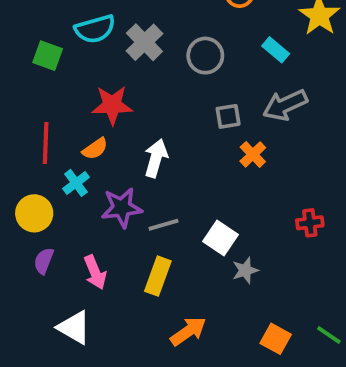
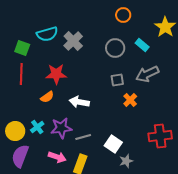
gray circle: (205, 56) -> (115, 48), moved
red line: (46, 143) -> (21, 74), moved
white arrow: (156, 158) -> (79, 102), turned -96
cyan cross: (76, 183) -> (37, 127), moved
red cross: (310, 223) -> (160, 136), size x1.6
purple semicircle: (44, 261) -> (20, 156), size x1.6
pink arrow: (95, 272) -> (57, 157), moved, turned -48

